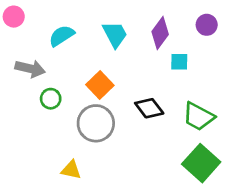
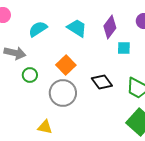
cyan trapezoid: (115, 34) -> (77, 28), turned -30

